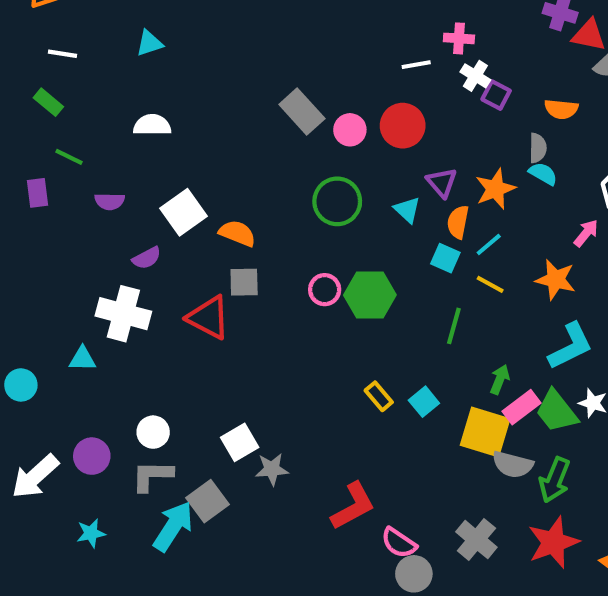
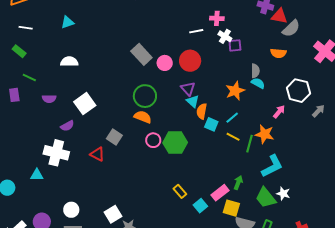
purple square: (496, 95) -> (235, 45), turned -32
orange semicircle: (561, 109) -> (278, 53), moved
purple triangle: (442, 183) -> (188, 89), moved
green circle: (337, 201) -> (145, 96), moved
orange semicircle: (458, 222) -> (202, 111), moved
orange semicircle: (237, 233) -> (143, 117), moved
gray square: (244, 282) -> (114, 137), turned 35
red triangle: (209, 318) -> (97, 154), size x0.7
green line: (454, 326) -> (249, 144), moved
cyan square: (424, 402) -> (200, 206), moved
pink rectangle: (521, 407) -> (220, 193), moved
yellow square: (485, 432) -> (231, 208), size x0.7

